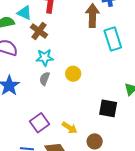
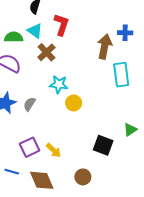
cyan star: (45, 57) -> (59, 84), moved
gray semicircle: (45, 79) -> (29, 104), moved
yellow arrow: (69, 128) -> (54, 150), moved

